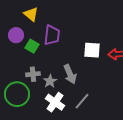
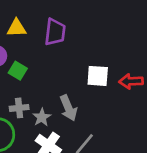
yellow triangle: (31, 14) -> (16, 28), turned -42
purple trapezoid: (52, 35) -> (55, 32), moved

